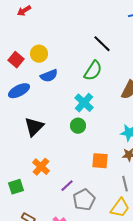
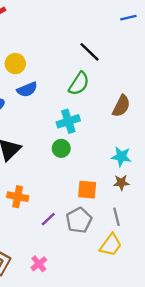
cyan cross: (84, 103) -> (68, 121), turned 30
orange cross: (41, 167) -> (18, 197), turned -30
gray pentagon: (84, 200) -> (79, 220), moved

